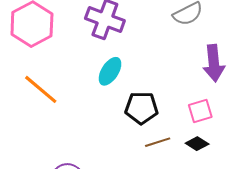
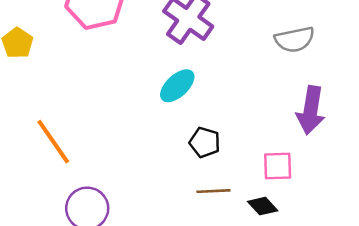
orange line: (41, 89) -> (53, 142), moved
black pentagon: (141, 108) -> (205, 142), size x0.7

